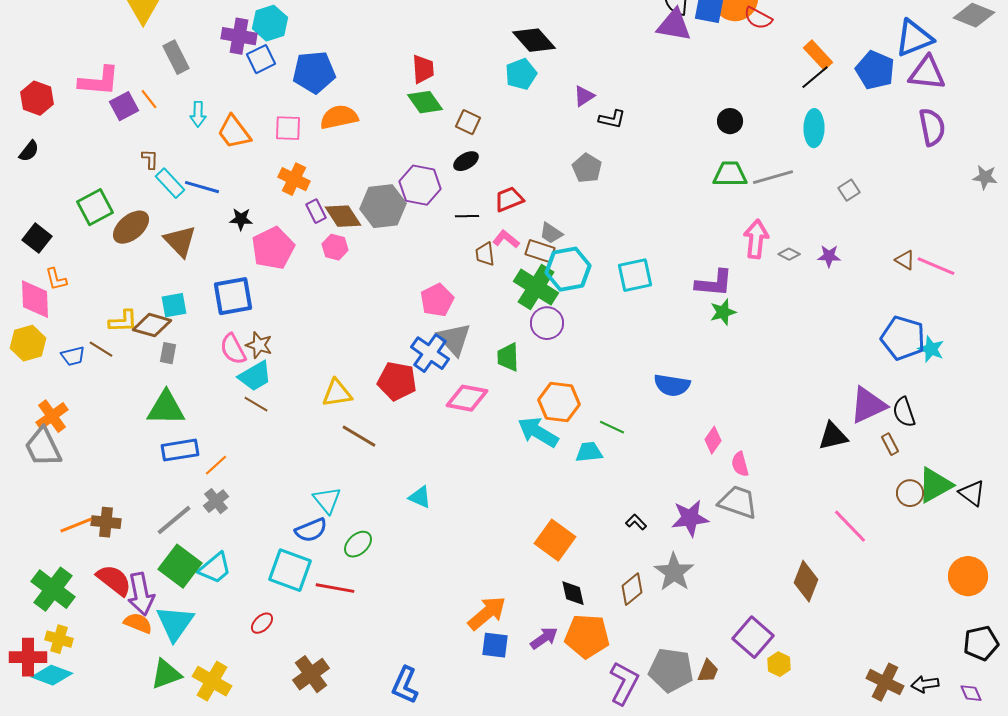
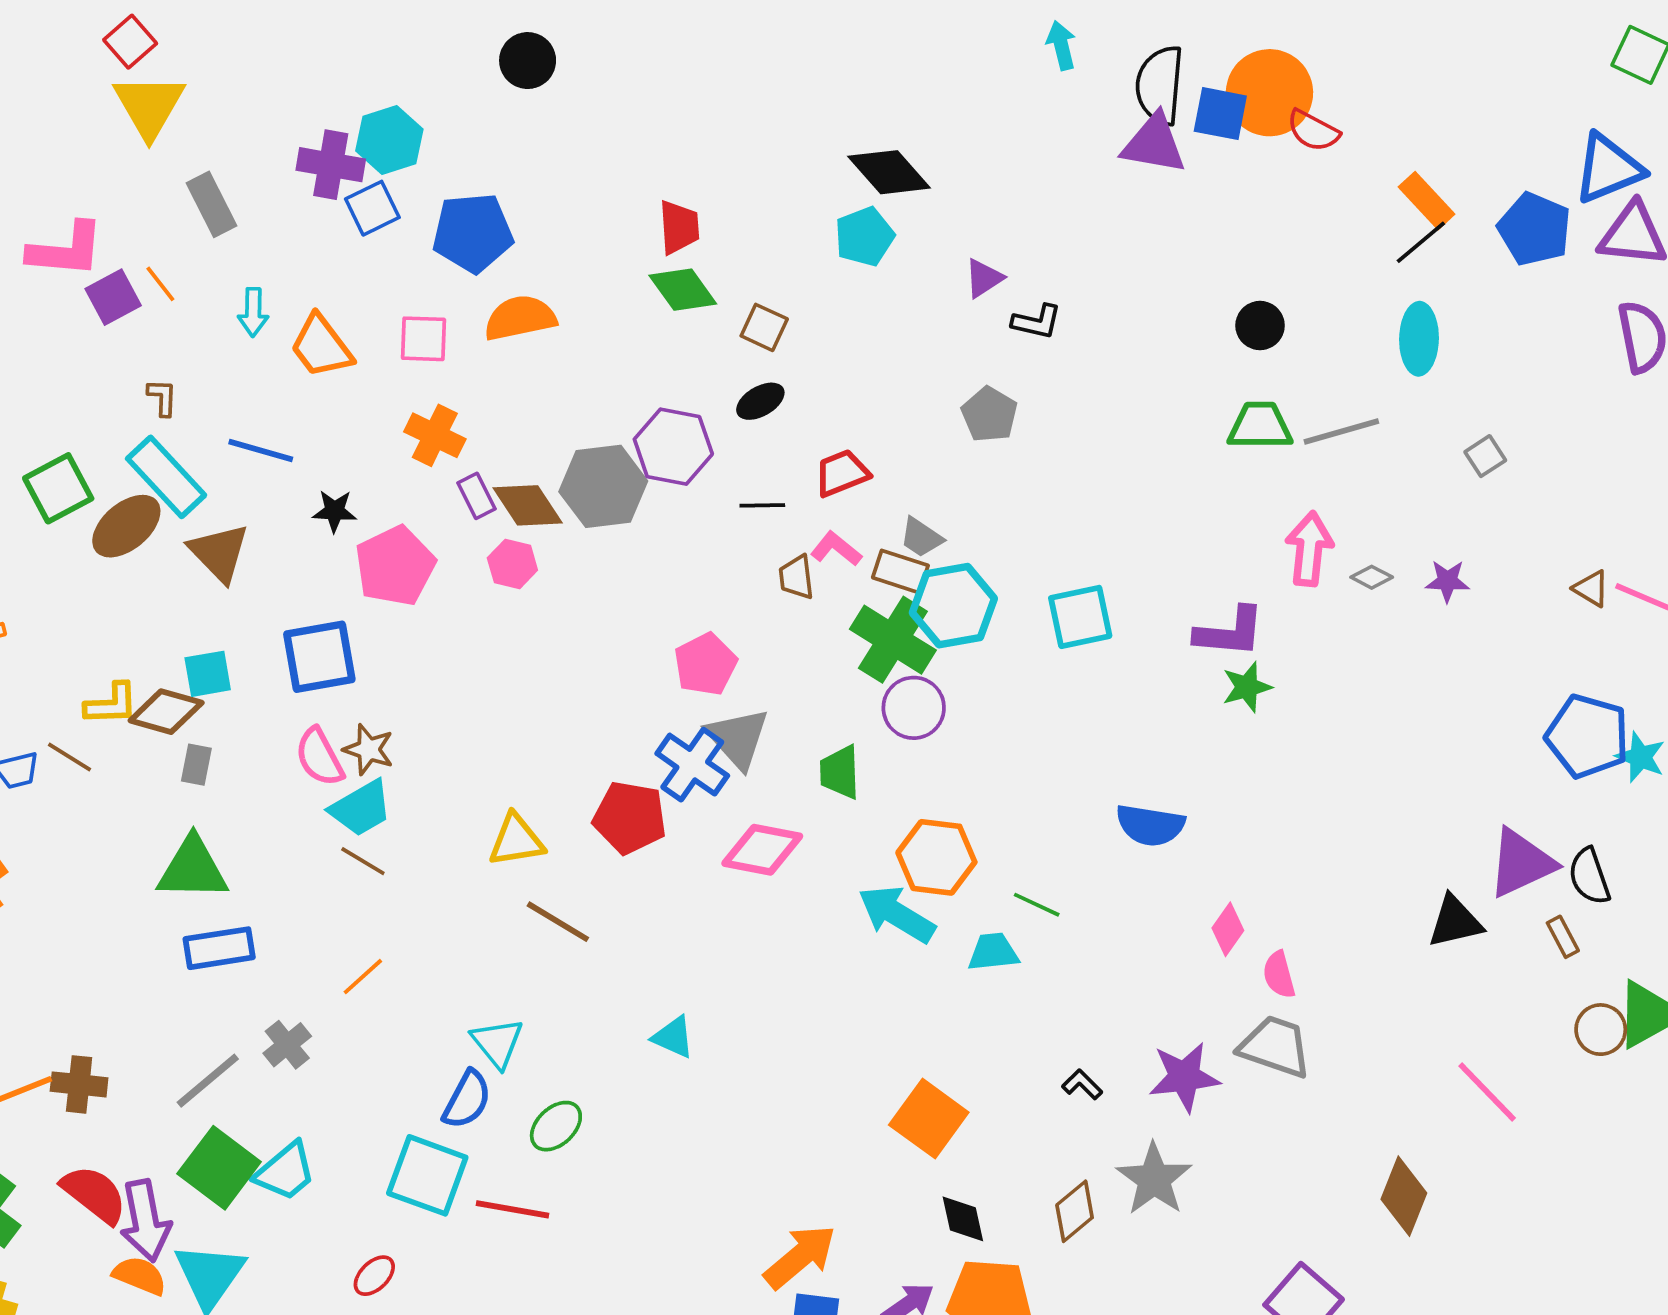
cyan rectangle: (170, 183) -> (166, 477), moved, size x1.4
orange line: (216, 465) -> (363, 977), moved
blue semicircle: (311, 530) -> (467, 1100), turned -40

